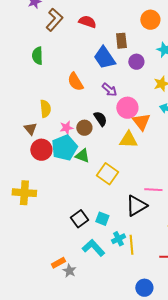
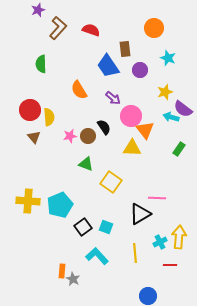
cyan pentagon: (64, 148) -> (60, 205), moved
red circle: (41, 150) -> (30, 110), moved
cyan cross: (118, 239) -> (160, 242), moved
orange rectangle: (58, 263) -> (62, 271), turned -56

